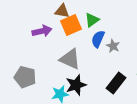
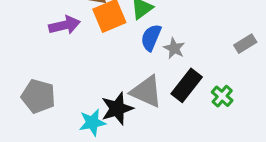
gray triangle: (70, 59) -> (146, 92), moved
black rectangle: (116, 83) -> (187, 85), moved

